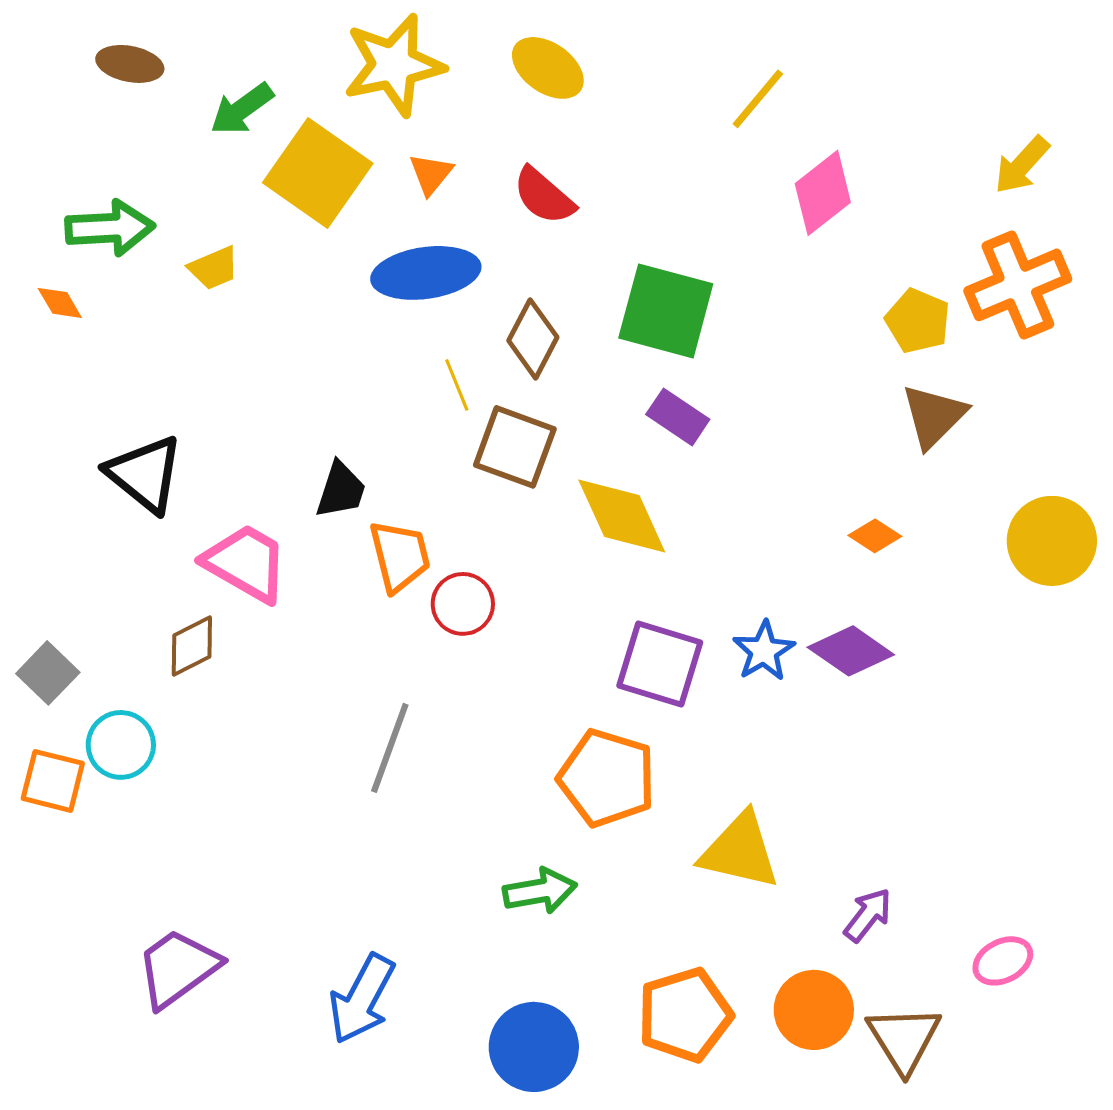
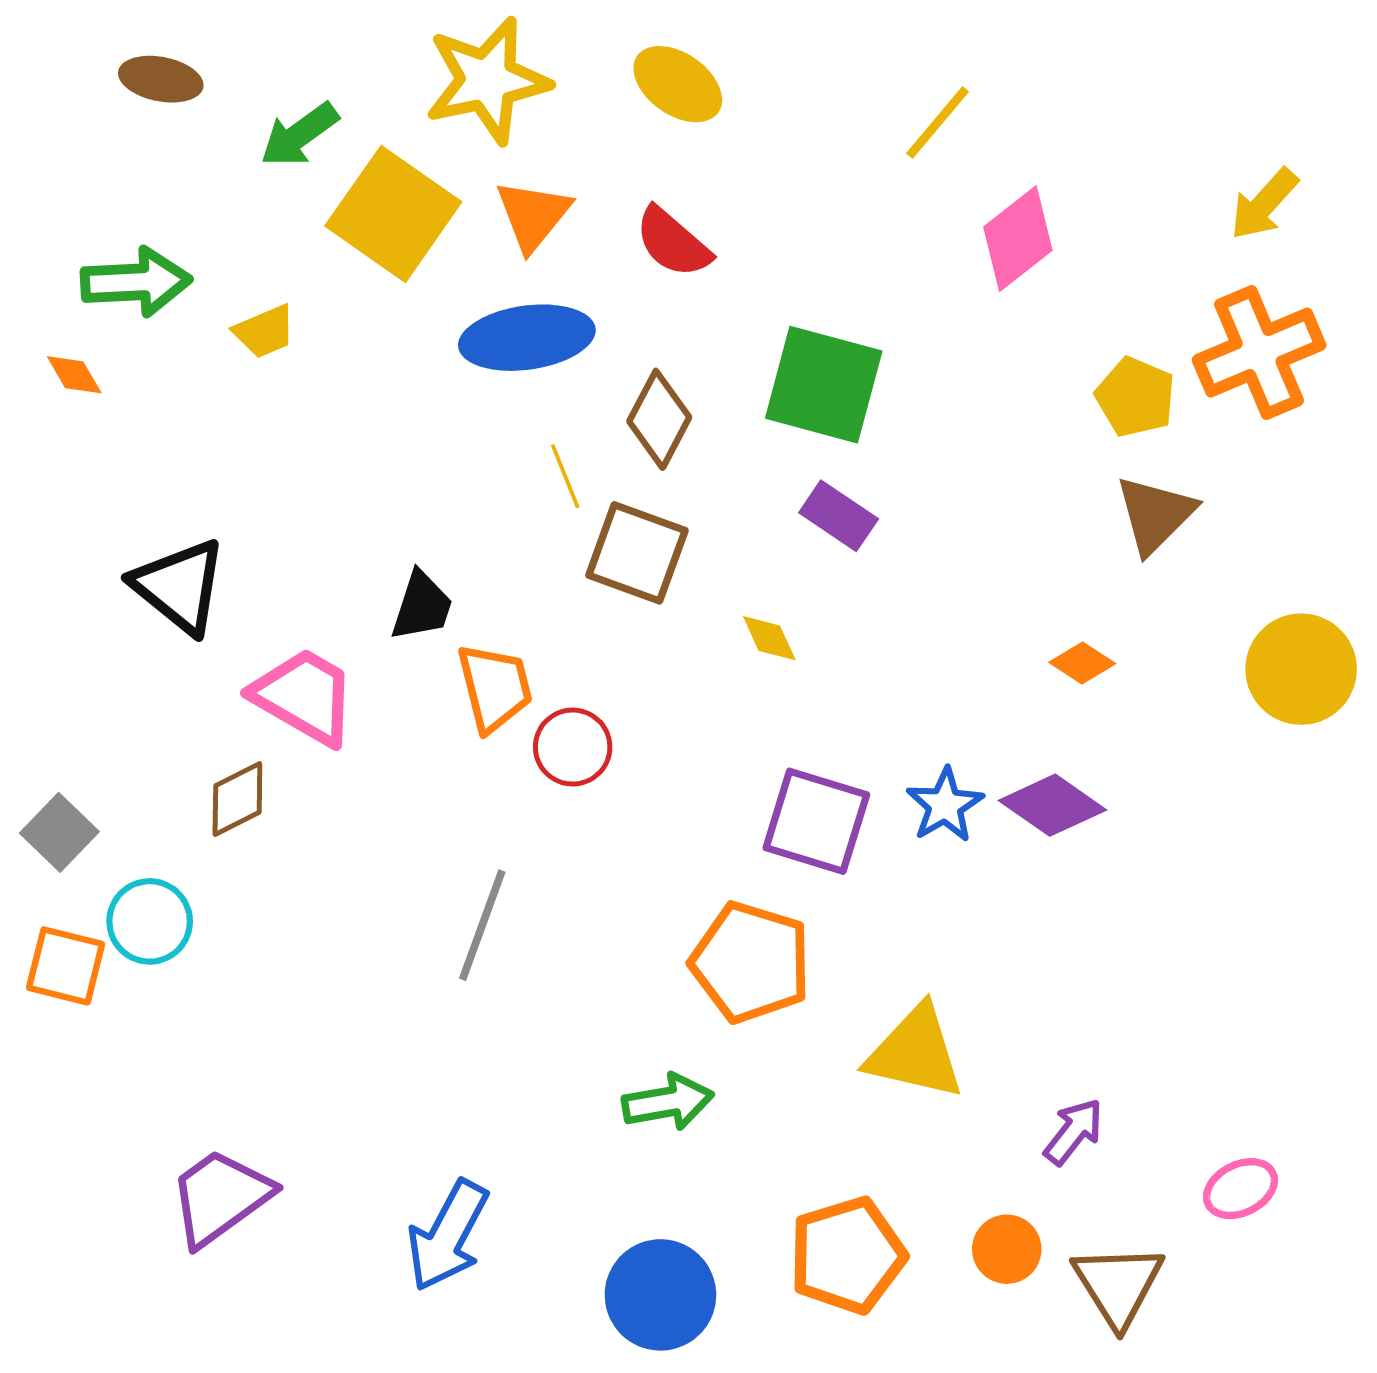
orange triangle: (431, 174) -> (533, 215), size x1.4
yellow diamond: (622, 516) -> (769, 638), size x0.5
orange circle: (814, 1010) -> (1007, 1249), size x0.7

